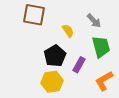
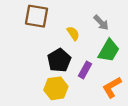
green trapezoid: (101, 47) -> (109, 51), turned 45

